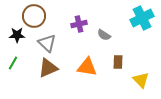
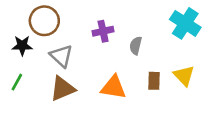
cyan cross: (142, 18) -> (185, 23), turned -30
gray semicircle: (104, 35) -> (136, 46), turned 72
yellow triangle: (141, 80) -> (184, 76), moved

